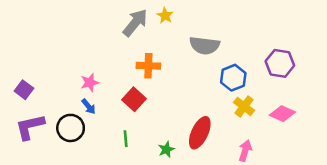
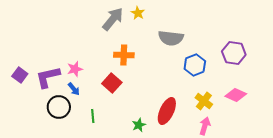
yellow cross: (244, 106) -> (204, 101), moved
purple L-shape: (30, 127) -> (48, 77), moved
green line: (126, 139) -> (93, 116), moved

